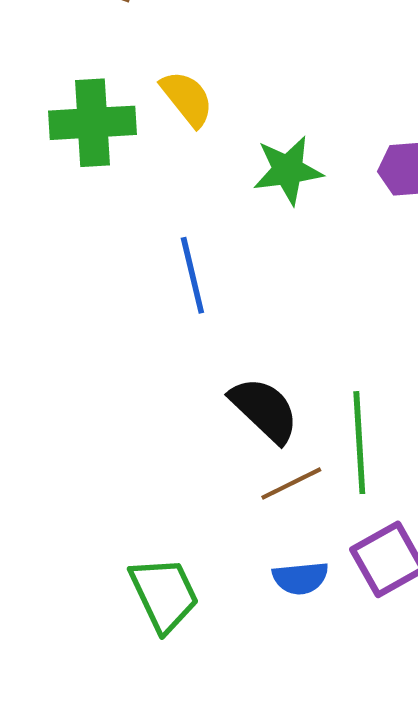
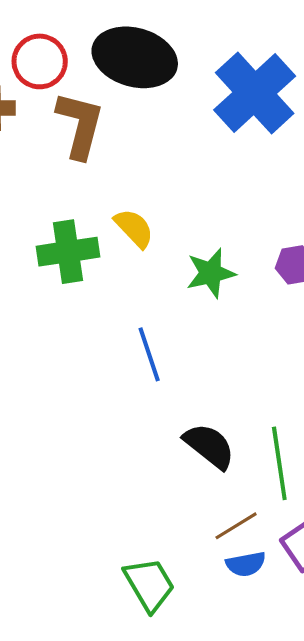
brown line: (291, 483) -> (236, 526), moved

